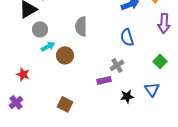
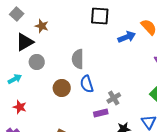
blue semicircle: (127, 37) -> (87, 84), moved
cyan arrow: (48, 46) -> (15, 79), moved

